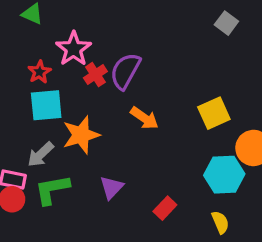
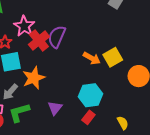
red cross: (95, 75) -> (39, 41), size x1.5
orange arrow: (144, 118) -> (92, 58), moved
cyan hexagon: (224, 175) -> (90, 95), moved

